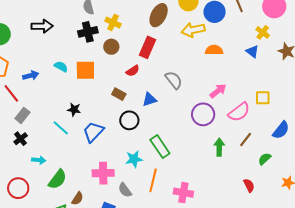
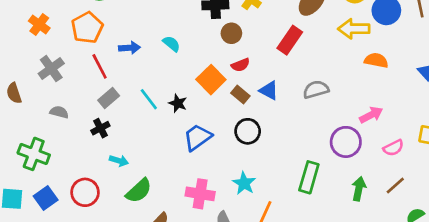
brown circle: (111, 47) -> (231, 33), moved
orange square: (85, 70) -> (211, 80), moved, turned 35
red semicircle: (133, 71) -> (240, 65), moved
gray semicircle: (174, 80) -> (316, 90), turned -78
blue triangle: (149, 99) -> (269, 90), moved, turned 35
pink semicircle: (239, 112) -> (393, 148), size x0.7
cyan line: (61, 128) -> (149, 99), moved
green rectangle: (160, 147) -> (309, 177), moved, turned 40
cyan star: (134, 159) -> (244, 183), turned 30

